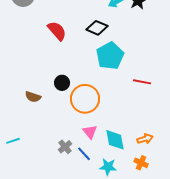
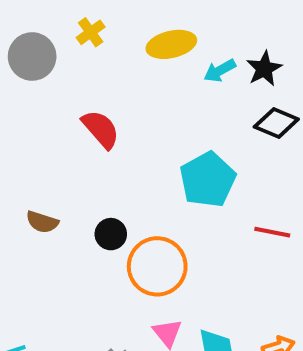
black diamond: (97, 28) -> (276, 123), moved
brown semicircle: (33, 97) -> (42, 222), moved

